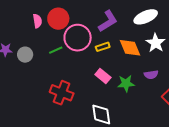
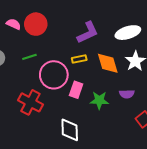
pink semicircle: (37, 21) -> (14, 24), turned -64
pink circle: (78, 38) -> (54, 75), moved
pink rectangle: (103, 76) -> (76, 90), turned 63

